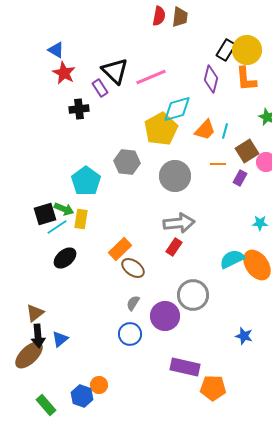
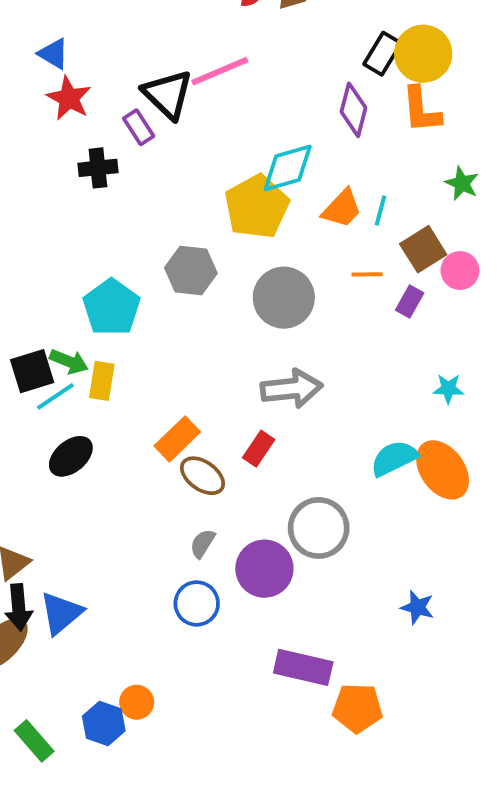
pink line: (151, 77) -> (220, 71), moved
red rectangle: (174, 247) -> (259, 449), moved
blue triangle: (60, 339) -> (61, 613), size x1.4

